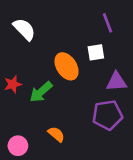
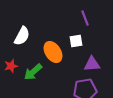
white semicircle: (24, 29) -> (22, 36), moved, turned 72

